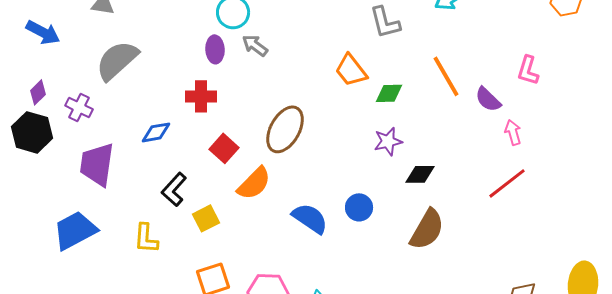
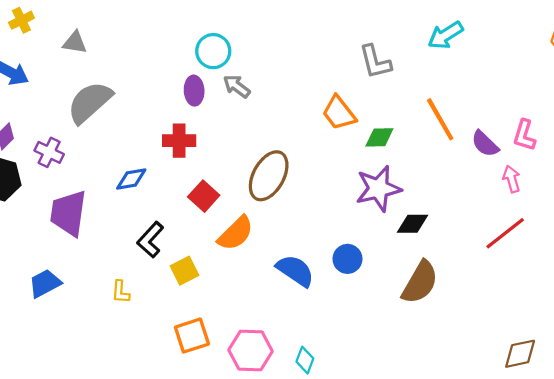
pink L-shape: (528, 70) -> (524, 135), moved
purple star: (388, 141) -> (378, 189), size x1.5
blue trapezoid: (75, 230) -> (45, 283), size x0.7
yellow L-shape: (146, 238) -> (121, 292), size x0.7

